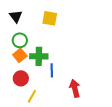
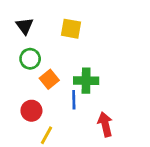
orange square: (20, 55) -> (49, 79), moved
green cross: (39, 56) -> (86, 81), moved

